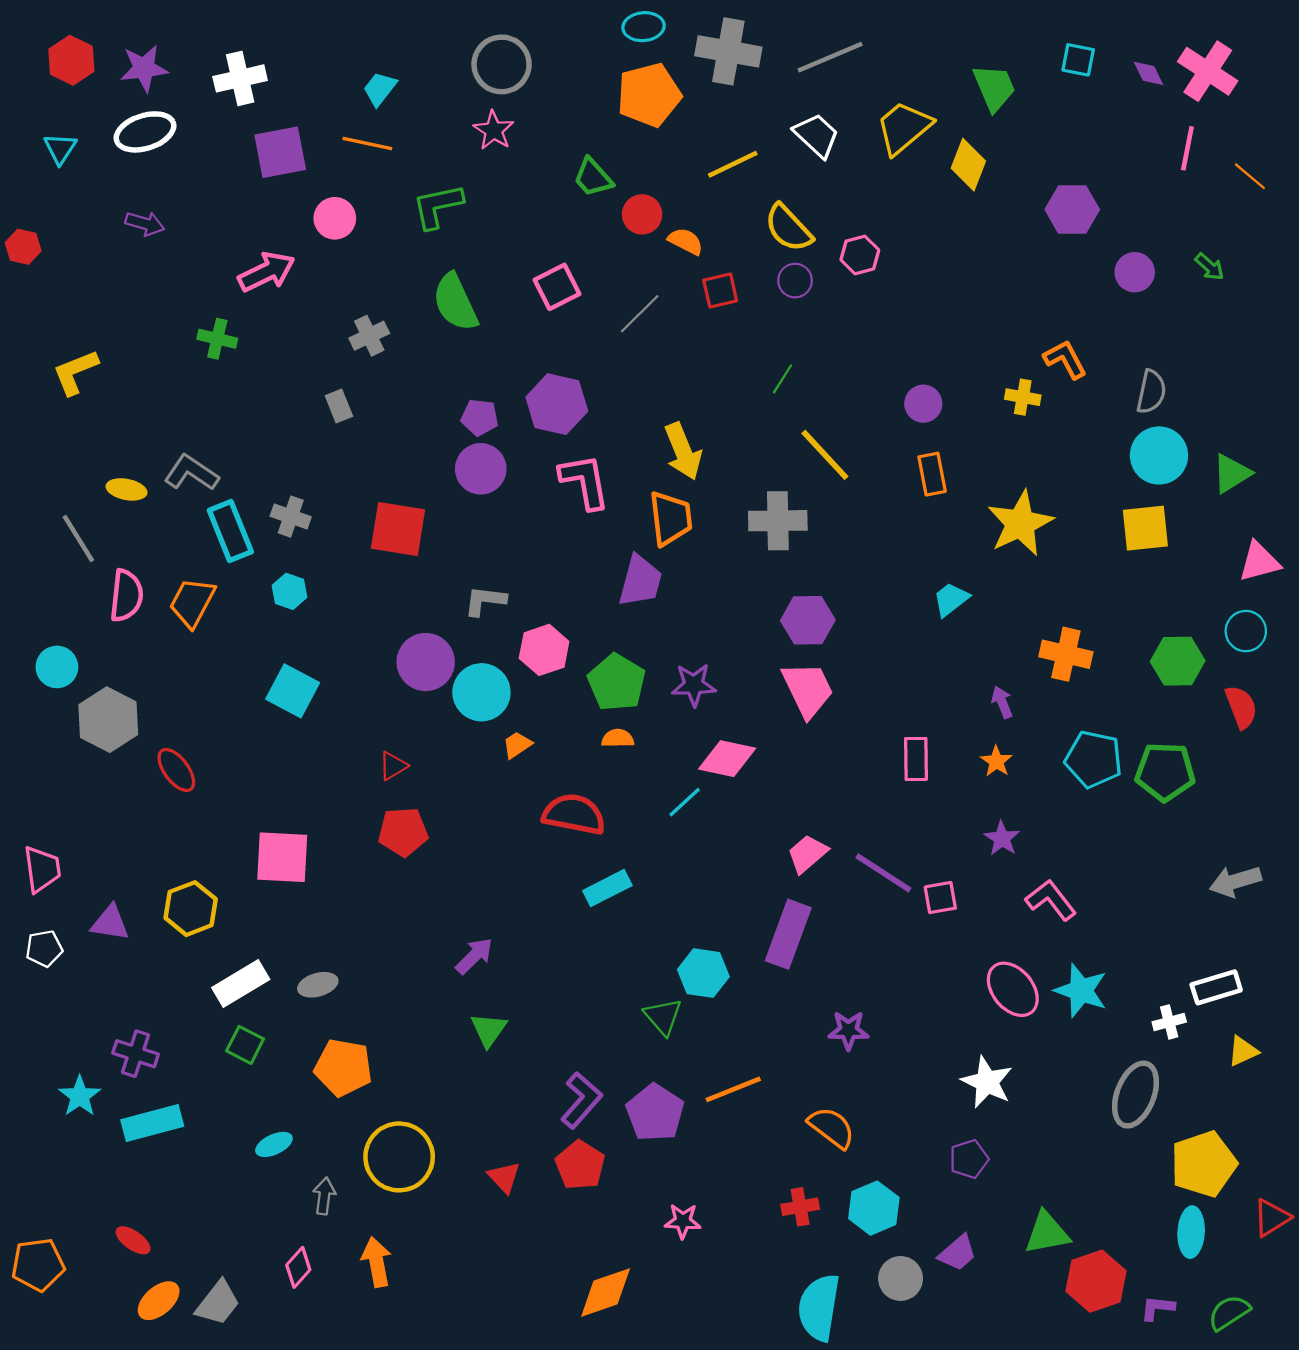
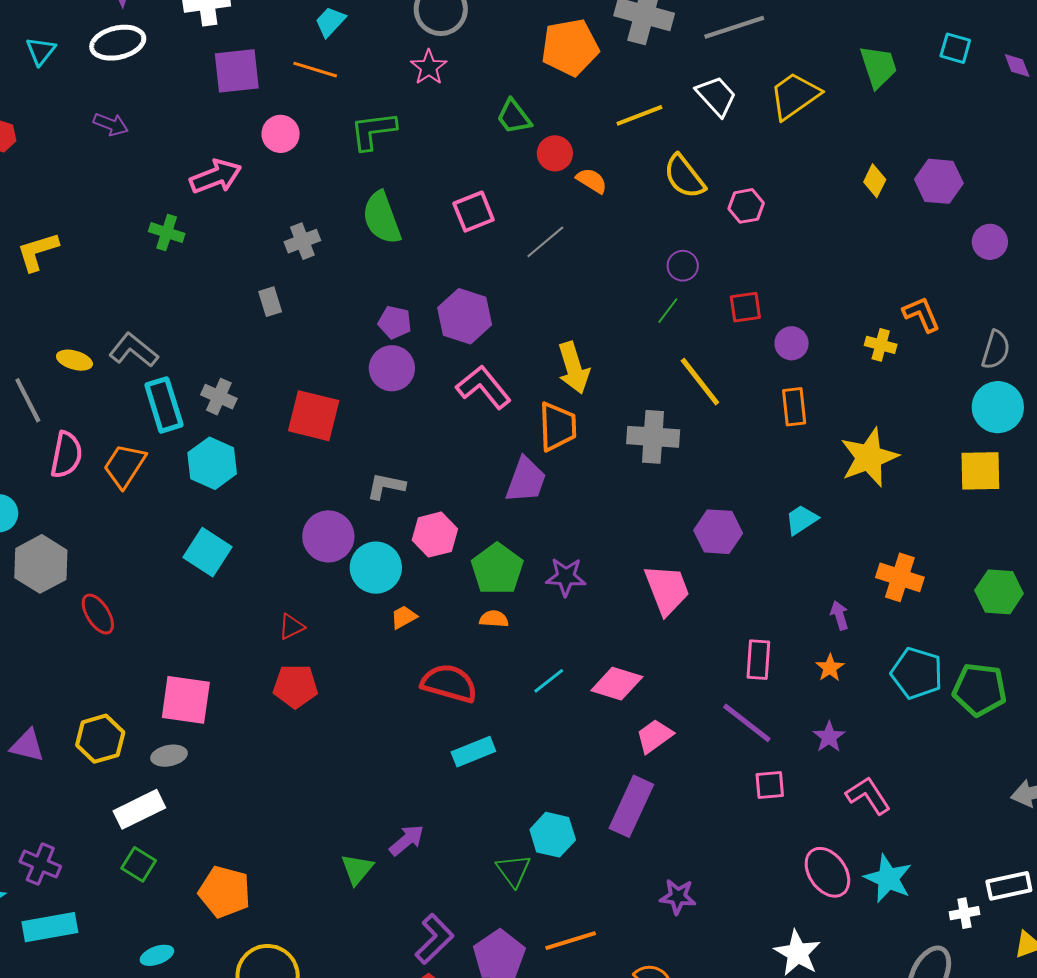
yellow diamond: (968, 165) -> (875, 181), moved, size x0.7
purple circle: (795, 281) -> (683, 266), moved
red square: (720, 290) -> (745, 307), moved
pink L-shape: (585, 481) -> (484, 387), turned -34
cyan hexagon: (289, 591) -> (212, 463), size x1.6
purple hexagon: (808, 620) -> (718, 532), moved
pink diamond: (727, 759) -> (617, 684), moved
purple line: (883, 873) -> (747, 723), moved
purple arrow: (474, 956) -> (407, 840), moved
gray ellipse: (318, 985) -> (169, 756), moved

